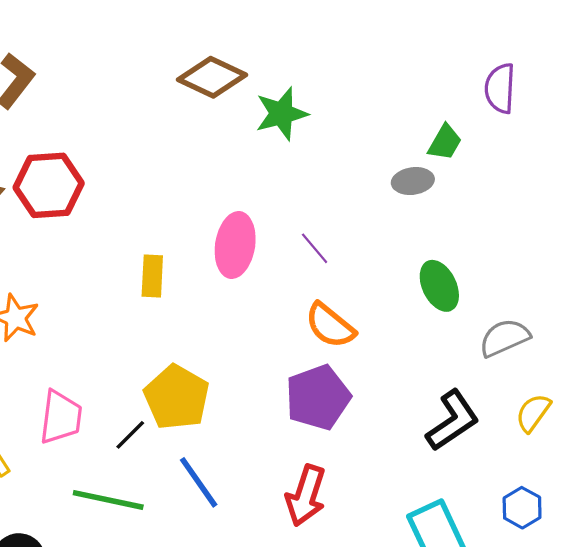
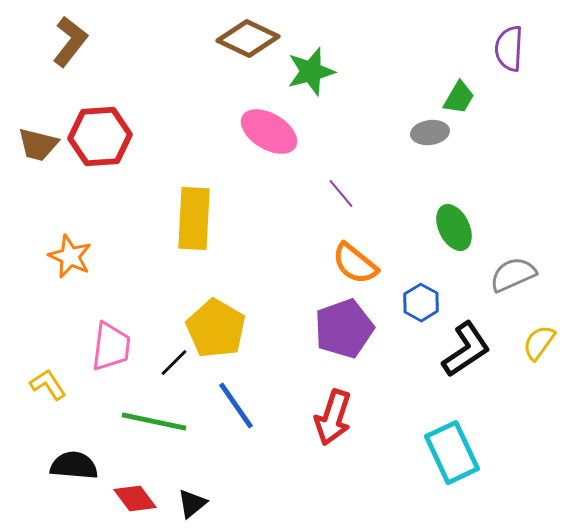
pink ellipse: (235, 245) -> (269, 132), moved, turned -68
yellow rectangle: (152, 276) -> (194, 219), size x1.6
blue hexagon: (522, 508) -> (421, 303), moved

